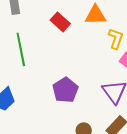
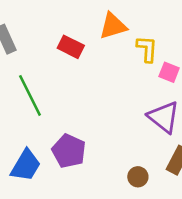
purple pentagon: (65, 90) -> (69, 151), moved

